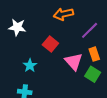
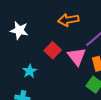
pink triangle: (74, 62) -> (77, 56), moved

